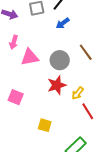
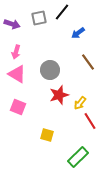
blue arrow: (63, 23) -> (78, 33), moved
pink triangle: (30, 57) -> (17, 74), moved, turned 42
gray circle: (60, 60) -> (50, 70), moved

